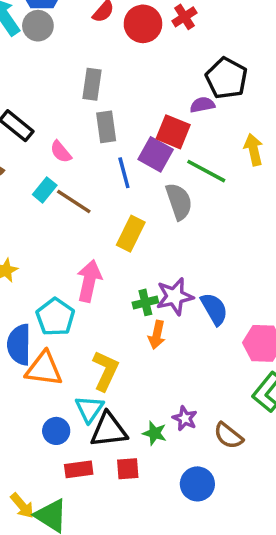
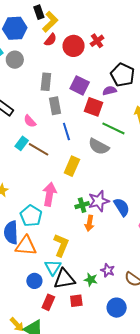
gray circle: (38, 26) -> (15, 60), moved
purple square: (156, 154) -> (80, 85), moved
gray semicircle: (179, 201) -> (99, 147), turned 140
red rectangle: (79, 469) -> (48, 302), turned -56

